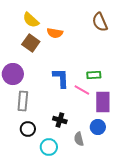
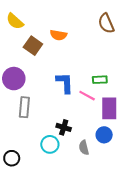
yellow semicircle: (31, 20) -> (15, 21), moved
black circle: (28, 129) -> (12, 158), moved
cyan circle: (49, 147) -> (50, 144), moved

